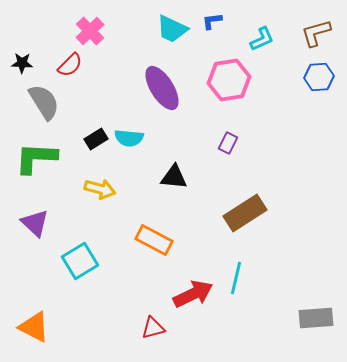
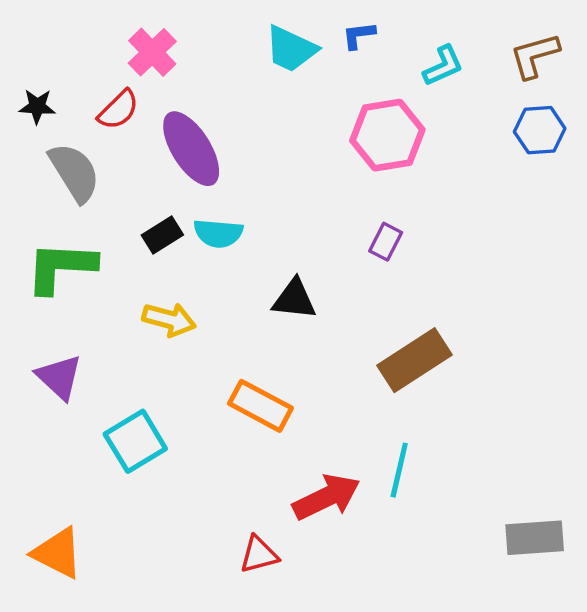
purple ellipse: (162, 88) -> (191, 149), moved

